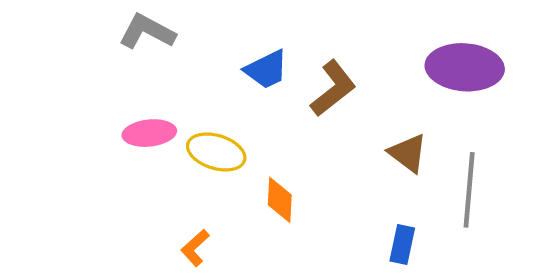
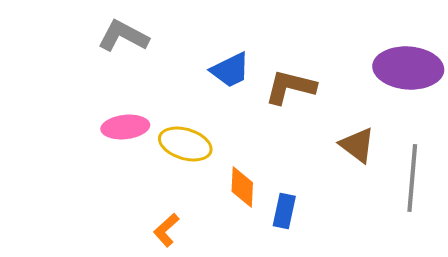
brown L-shape: (333, 88) -> (290, 87), turned -128
blue rectangle: (402, 244) -> (284, 211), moved

